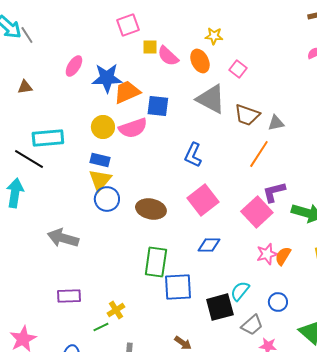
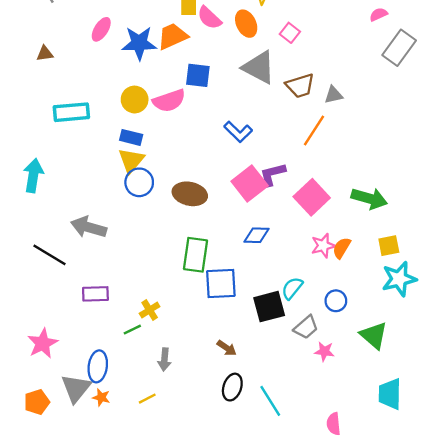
orange trapezoid: (127, 92) -> (173, 36), moved
brown trapezoid: (247, 115) -> (300, 86), turned -36
blue L-shape: (193, 155) -> (238, 132), turned -70
black line: (29, 159) -> (49, 255), moved
purple L-shape: (274, 192) -> (273, 174), moved

